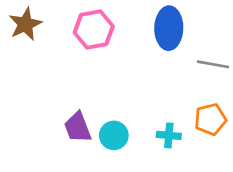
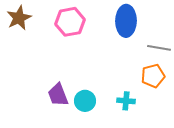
orange pentagon: (210, 119) -> (153, 76), moved

